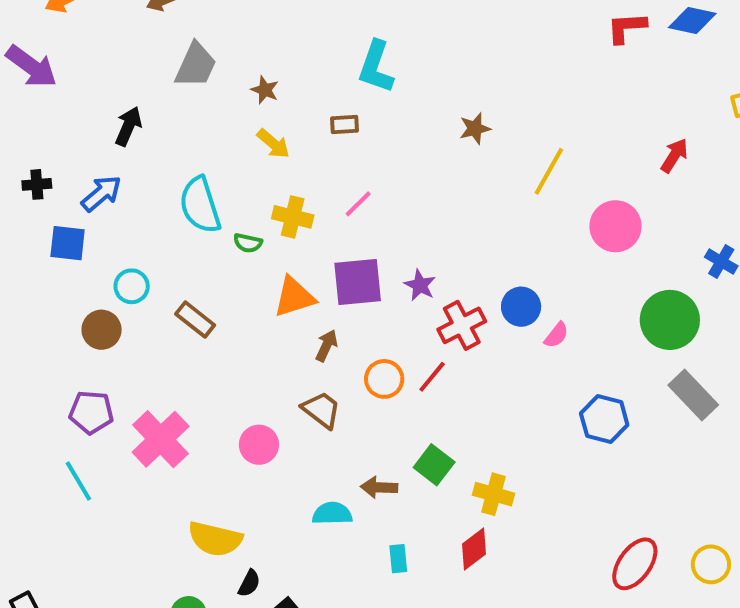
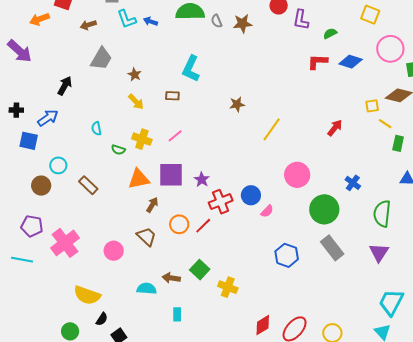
cyan semicircle: (200, 205) -> (96, 129), size x0.5
pink circle: (616, 226) -> (297, 175), moved
cyan line: (78, 481) -> (22, 260), turned -55
red diamond: (474, 549) -> (263, 325), moved

